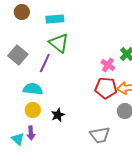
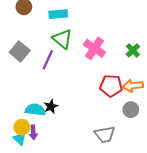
pink cross: (108, 65) -> (94, 48), moved, size x1.5
cyan semicircle: (33, 89) -> (35, 110), moved
yellow circle: (33, 110) -> (22, 127), moved
black star: (58, 115) -> (51, 107), moved

